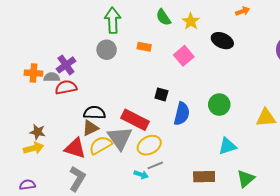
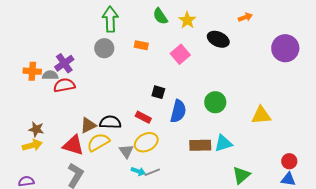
orange arrow: (243, 11) -> (245, 17), moved
black semicircle: (94, 113) -> (110, 122), moved
red rectangle: (135, 120) -> (143, 117), moved, size x0.6
gray triangle: (120, 138) -> (126, 151), moved, size x0.6
gray line: (155, 165) -> (152, 172), moved
brown rectangle: (204, 177) -> (200, 145), moved

